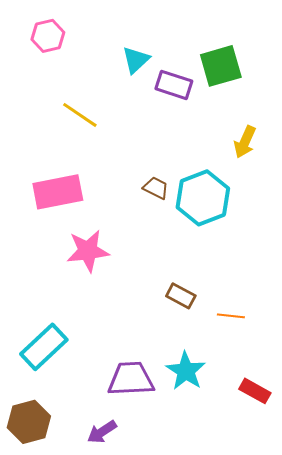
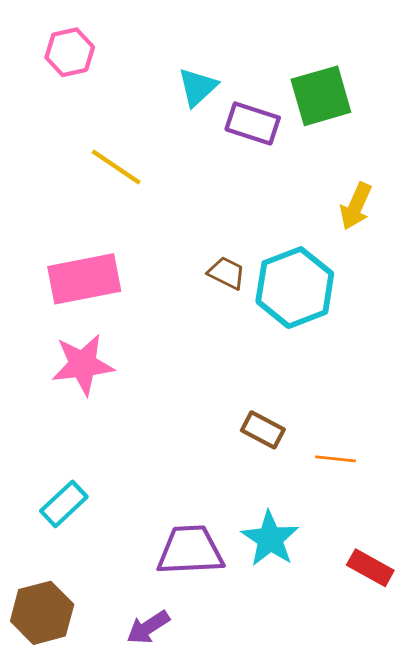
pink star: (88, 251) -> (83, 364), moved
cyan rectangle: (44, 347) -> (64, 504), size x0.7

